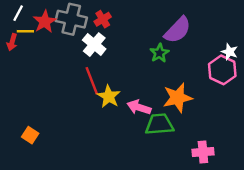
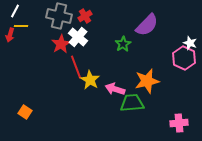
red star: (45, 22) -> (61, 44), moved
green star: (159, 53) -> (123, 44), moved
pink cross: (203, 152) -> (179, 123), moved

